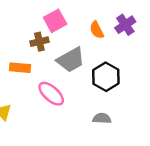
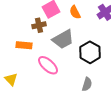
orange semicircle: (97, 30) -> (75, 12), moved
gray semicircle: (102, 118) -> (87, 84), turned 104

